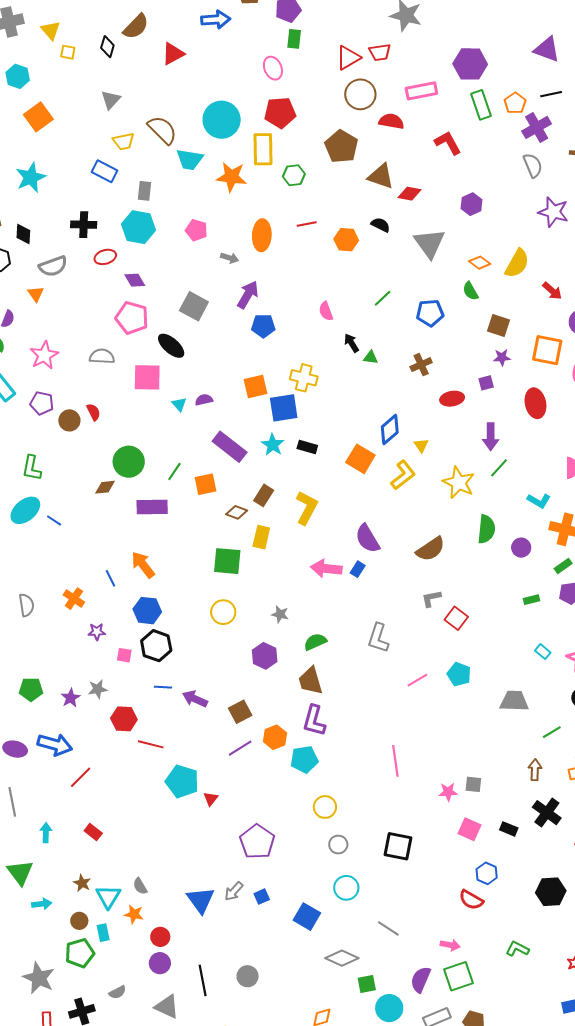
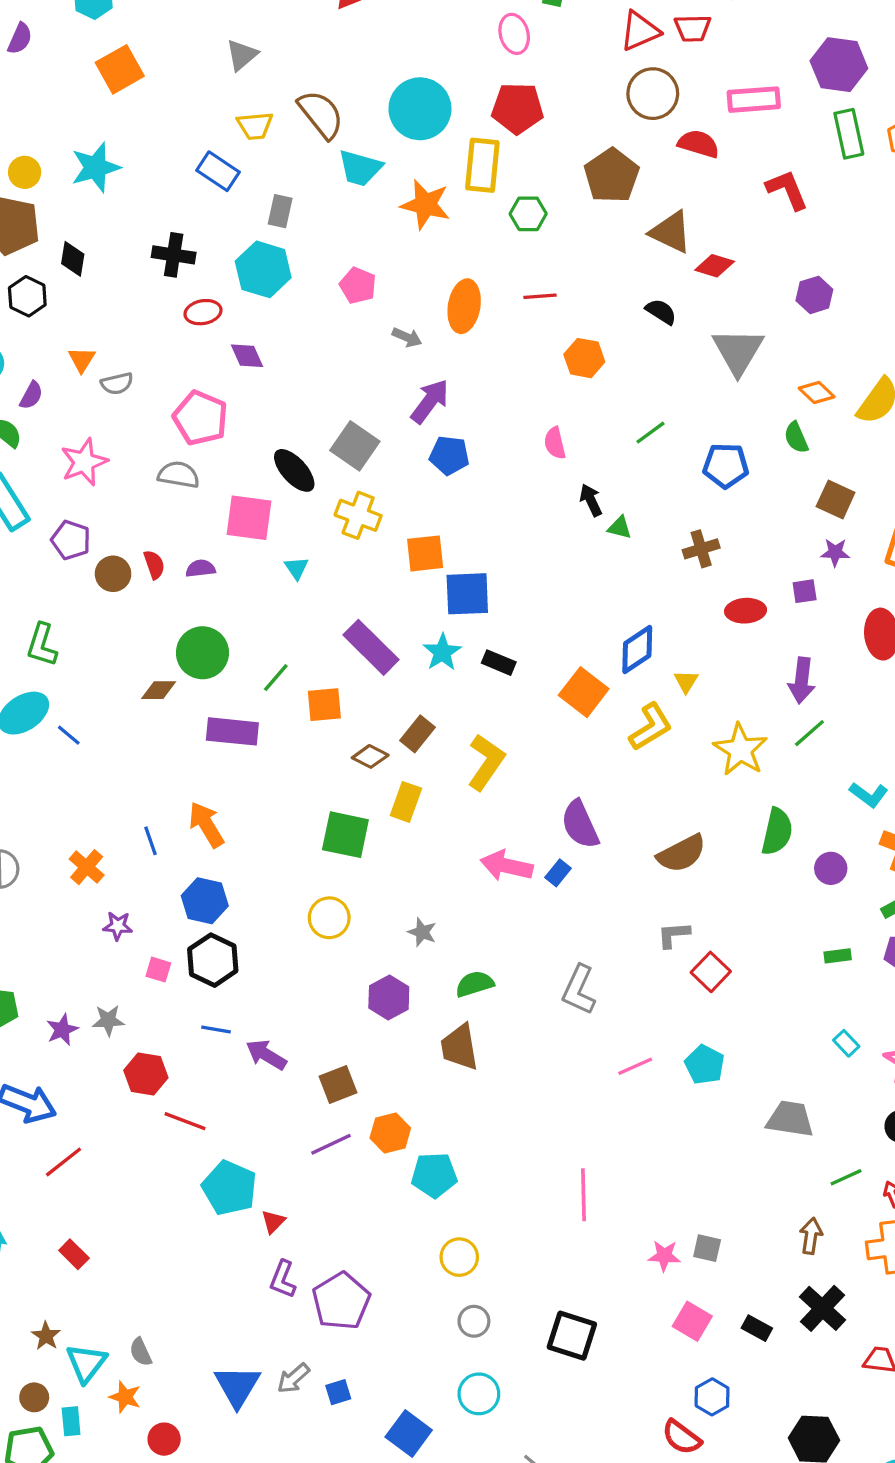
orange hexagon: (346, 240) -> (584, 358), moved
gray semicircle: (53, 266) -> (117, 384), moved, size x0.7
gray square: (194, 306) -> (355, 446), moved
pink pentagon: (132, 318) -> (200, 418), moved
yellow cross: (304, 378) -> (358, 515), moved
purple semicircle: (204, 400) -> (201, 568), moved
purple L-shape: (314, 721) -> (283, 1279), moved, size x0.7

